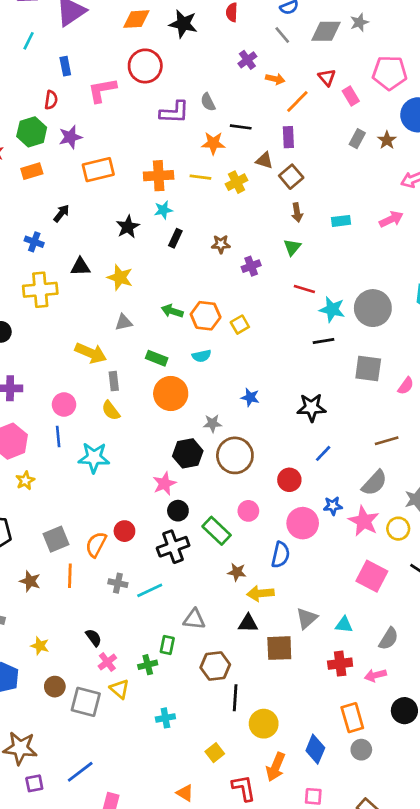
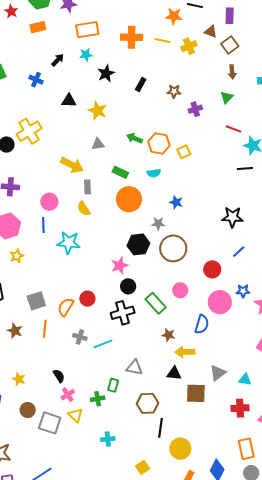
cyan star: (163, 210) -> (86, 55), moved
yellow cross: (40, 290) -> (29, 131), moved, turned -30
blue star: (250, 397) -> (176, 202), moved

